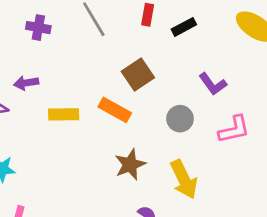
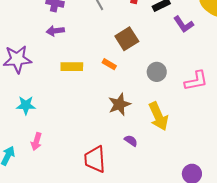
purple arrow: (26, 83) -> (55, 31), moved
purple L-shape: (213, 84) -> (184, 24), moved
orange rectangle: (115, 110) -> (109, 64), size x0.6

